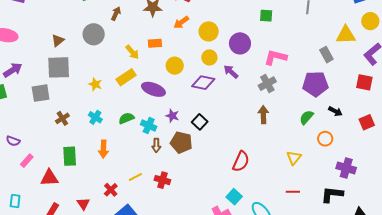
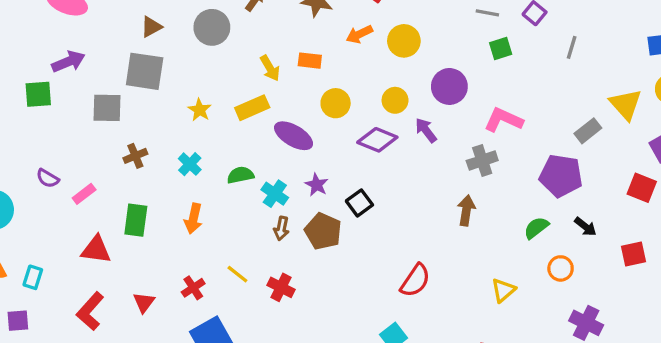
green square: (266, 16) -> (501, 49), turned -32
yellow circle: (209, 31) -> (404, 41), moved
yellow triangle: (346, 35) -> (626, 104), turned 40
gray rectangle: (326, 55) -> (588, 131), turned 70
pink rectangle: (27, 161) -> (84, 194), moved
yellow line: (135, 177) -> (237, 274), turned 56

